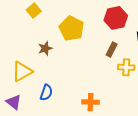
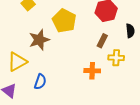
brown star: (45, 48) -> (39, 40), size x1.5
orange cross: (90, 102) -> (92, 71), moved

